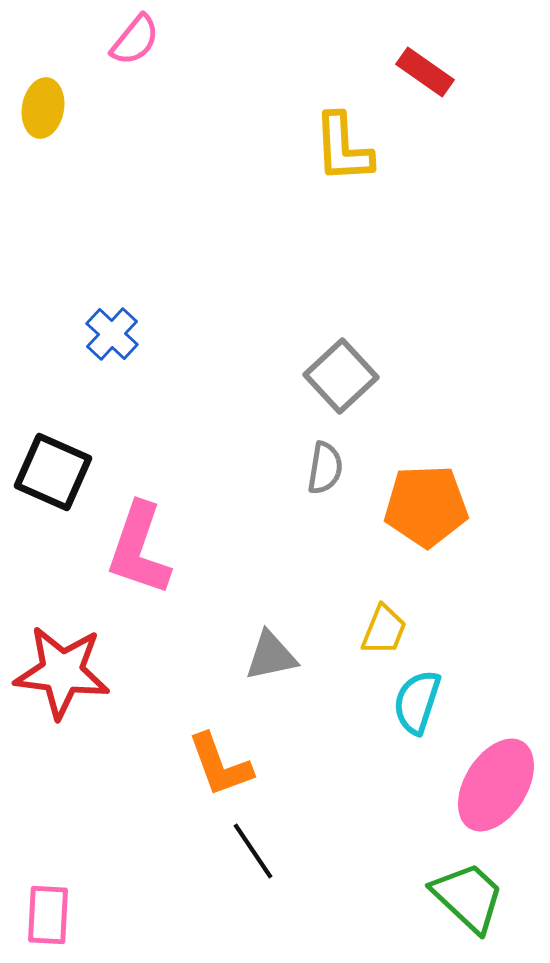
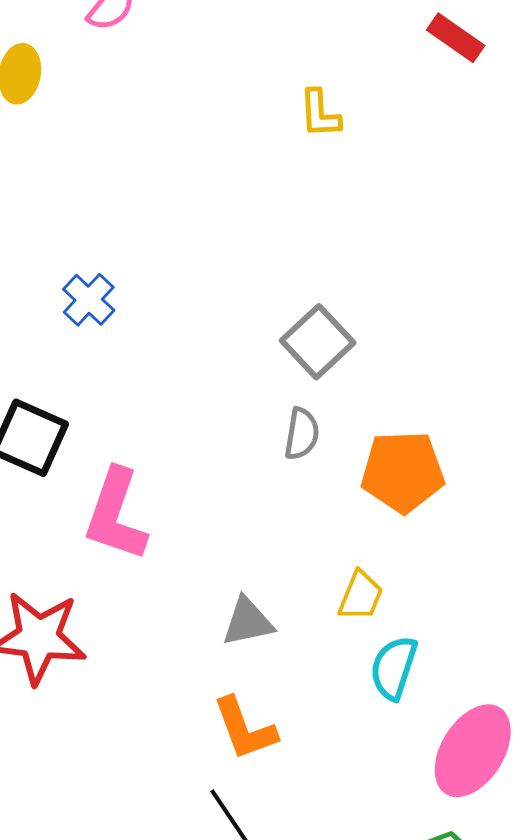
red rectangle: (425, 72) -> (456, 38), moved
yellow L-shape: (343, 148) -> (320, 114), size x0.7
orange L-shape: (220, 765) -> (245, 729), moved

